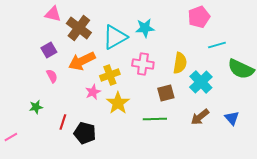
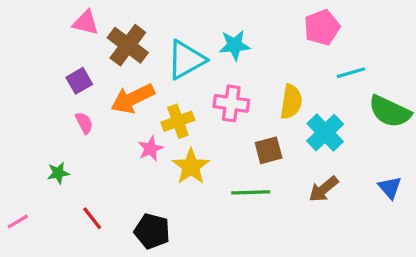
blue triangle: (232, 118) -> (390, 188), moved
red line: (63, 122) -> (92, 218), moved, turned -56
black pentagon: (85, 133) -> (152, 231), moved

